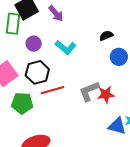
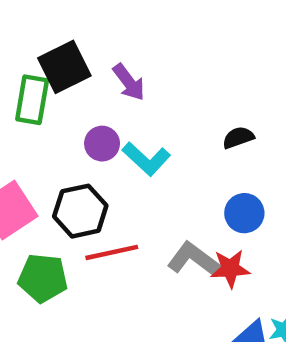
purple circle: (34, 44) -> (102, 144), moved
blue circle: (119, 57) -> (244, 213), moved
gray L-shape: (89, 91) -> (193, 259), turned 55

